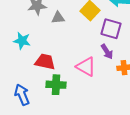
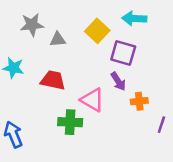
red trapezoid: (45, 62) -> (53, 80), moved
green cross: (56, 85) -> (70, 122), moved

